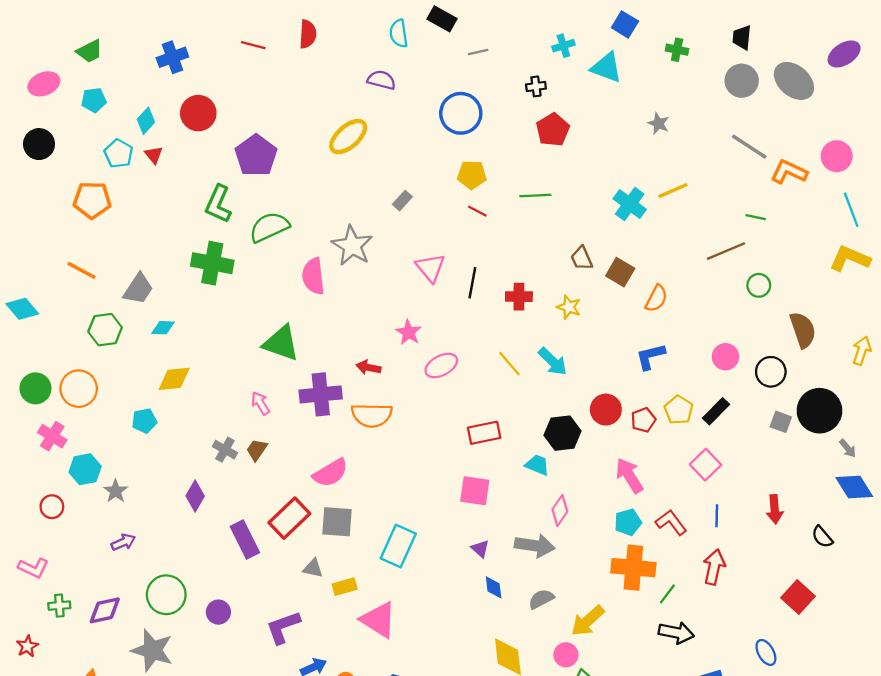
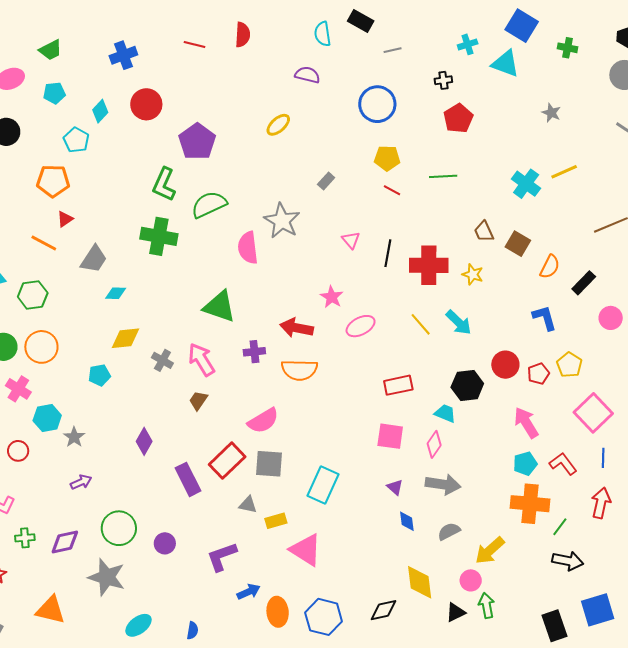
blue square: (625, 24) -> (522, 26), size x1.4
yellow ellipse: (348, 137) -> (278, 125), size x0.7
red triangle: (154, 155) -> (65, 219), moved, turned 36
pink triangle: (430, 268) -> (351, 240), size x0.7
red cross: (519, 297) -> (429, 265), size x1.6
green hexagon: (105, 330) -> (33, 295), moved
blue L-shape: (650, 356) -> (545, 318), turned 88
red arrow: (369, 367) -> (297, 328), size x1.5
purple cross: (321, 394) -> (254, 352), size x0.6
pink arrow: (260, 403) -> (201, 360), size x1.6
black rectangle: (716, 411) -> (584, 283), moved
gray cross: (225, 450) -> (162, 360), moved
pink square: (706, 465) -> (593, 413), size x1.4
pink diamond: (560, 510) -> (434, 444), moved

